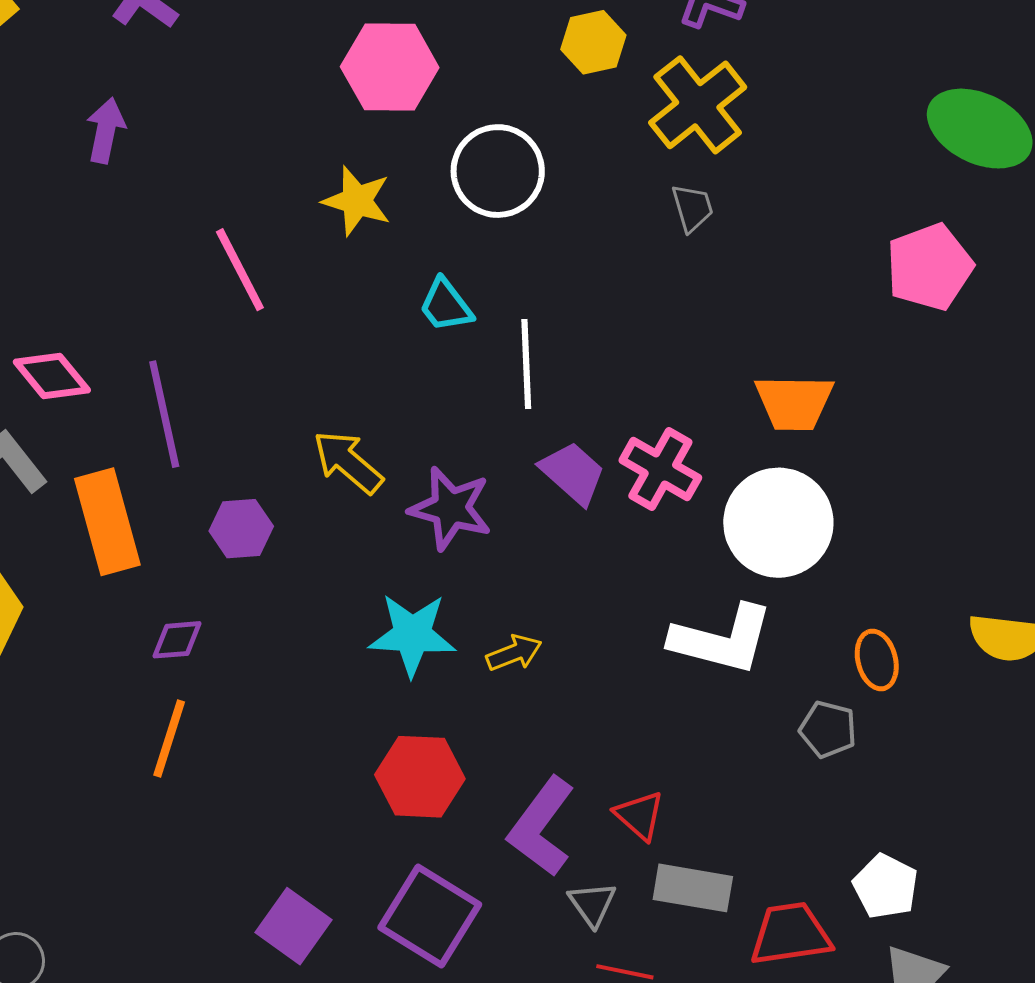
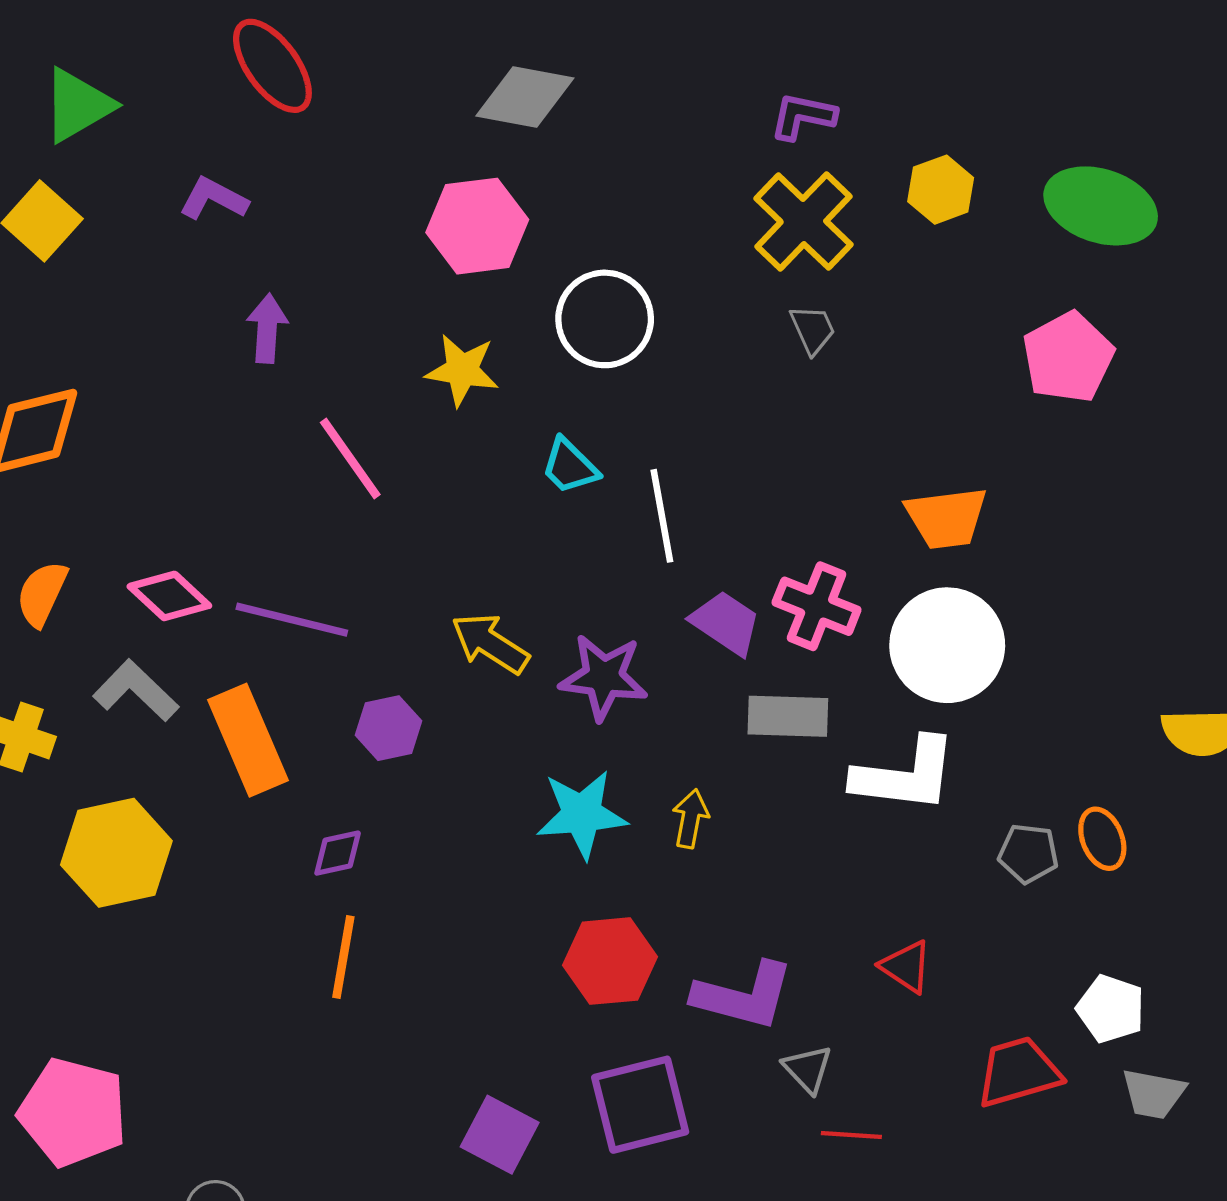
yellow hexagon: (593, 42) -> (941, 190), moved
purple arrow: (106, 130) -> (267, 328), moved
purple line: (164, 414) -> (292, 620), turned -56
yellow arrow: (514, 653) -> (690, 819), turned -50
orange ellipse: (877, 660) -> (1102, 839), moved
red triangle: (639, 815) -> (906, 967), moved
purple L-shape: (541, 827) -> (744, 996), turned -104
gray rectangle: (693, 888) -> (788, 716), moved
purple square: (430, 916) -> (640, 1105), turned -38

